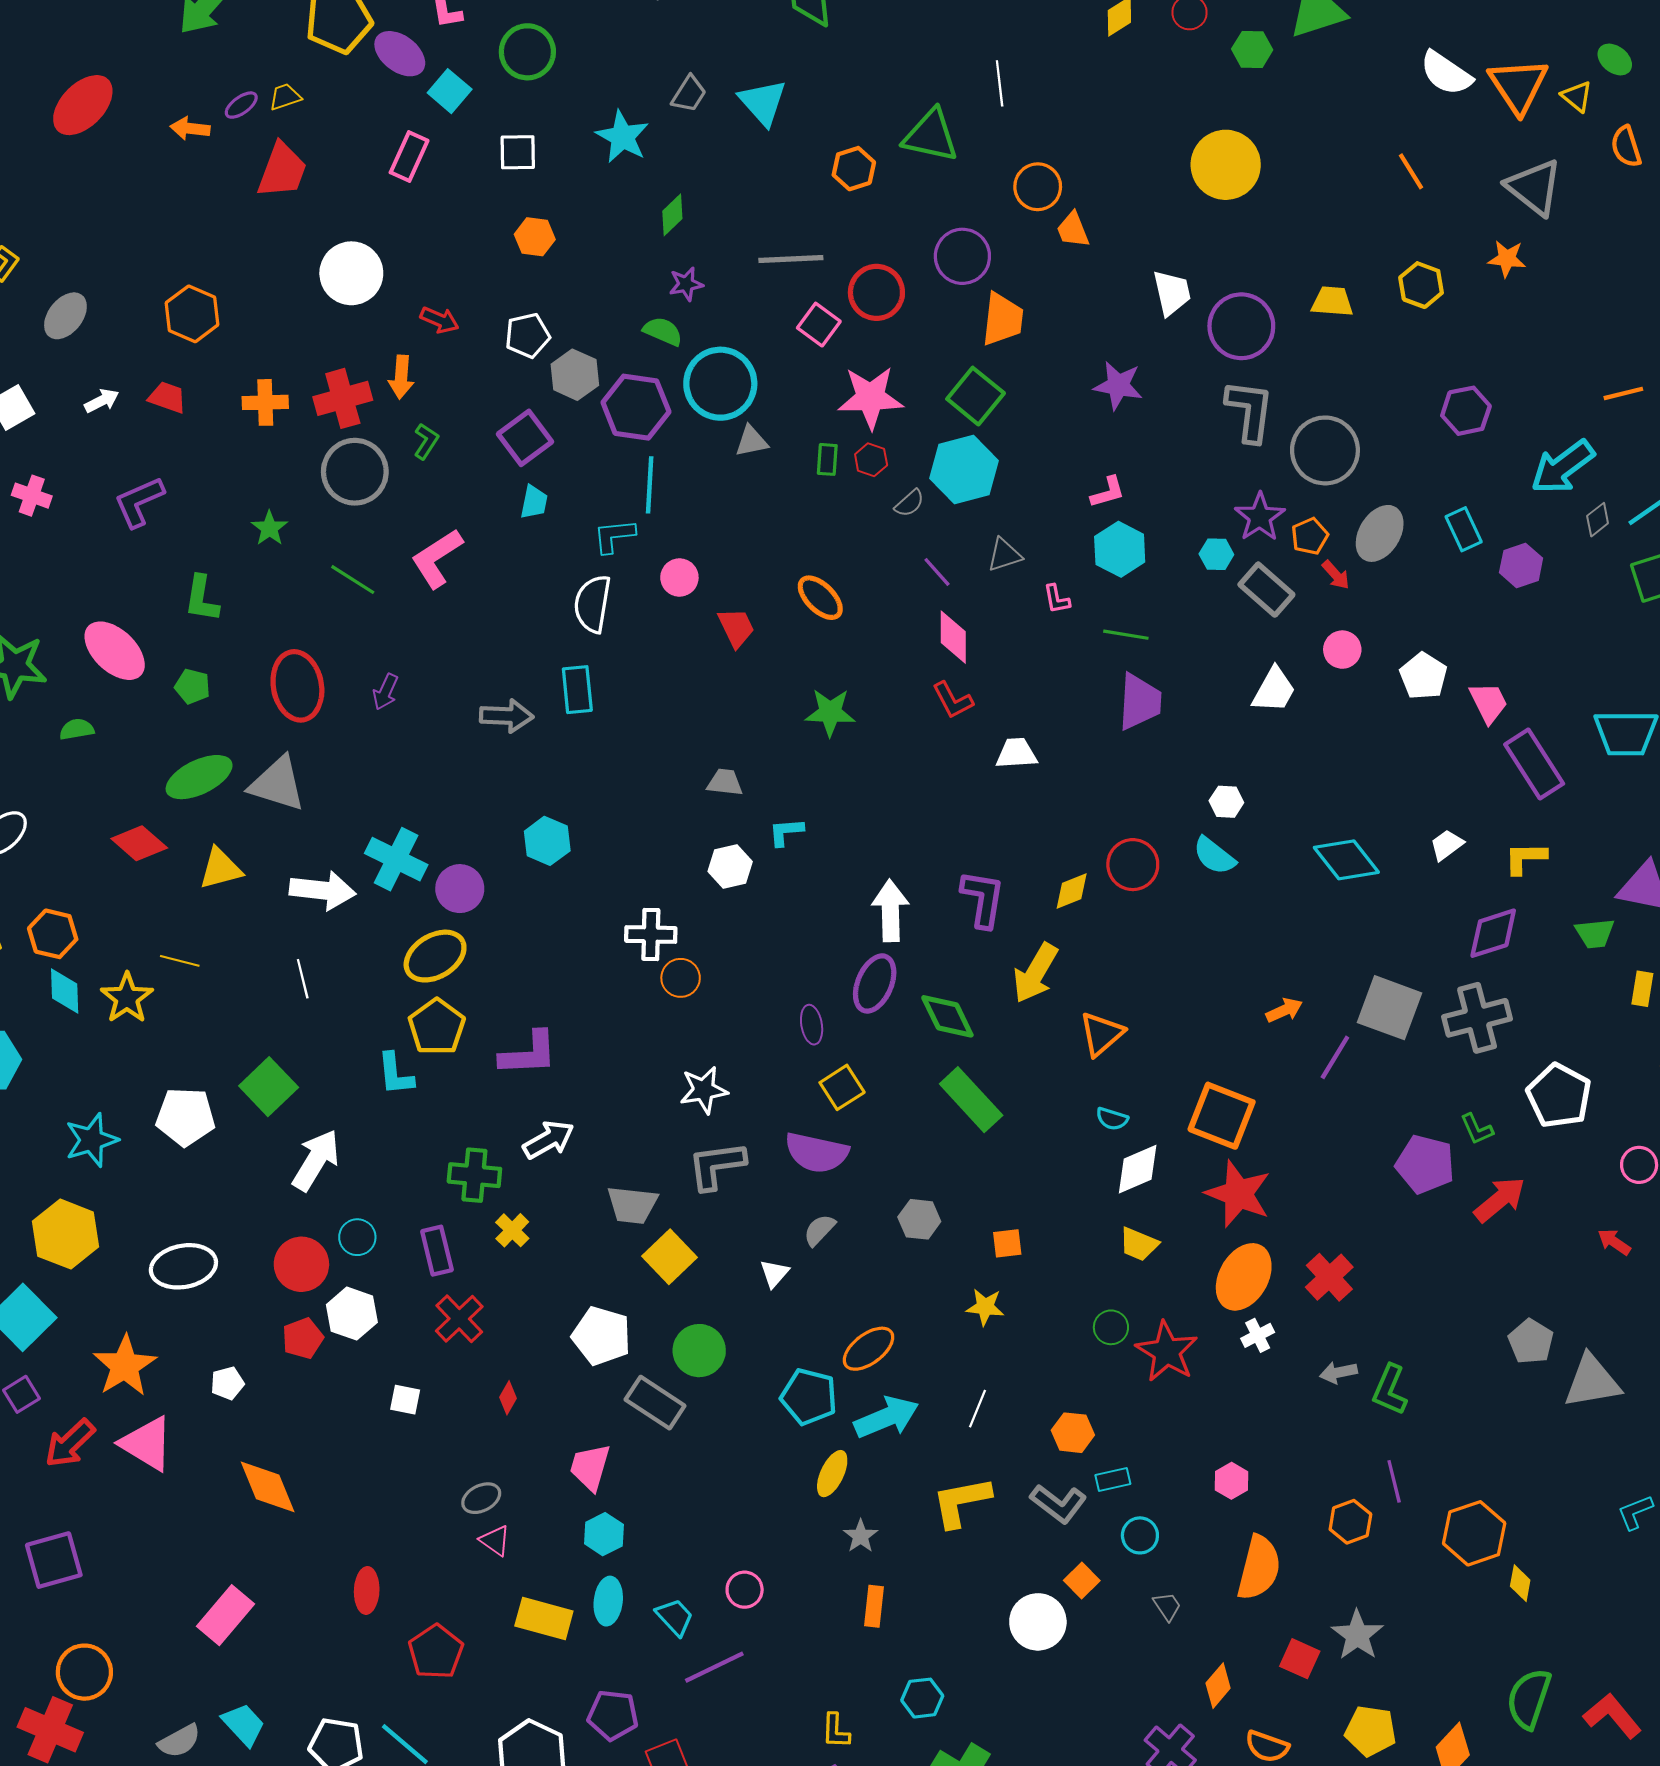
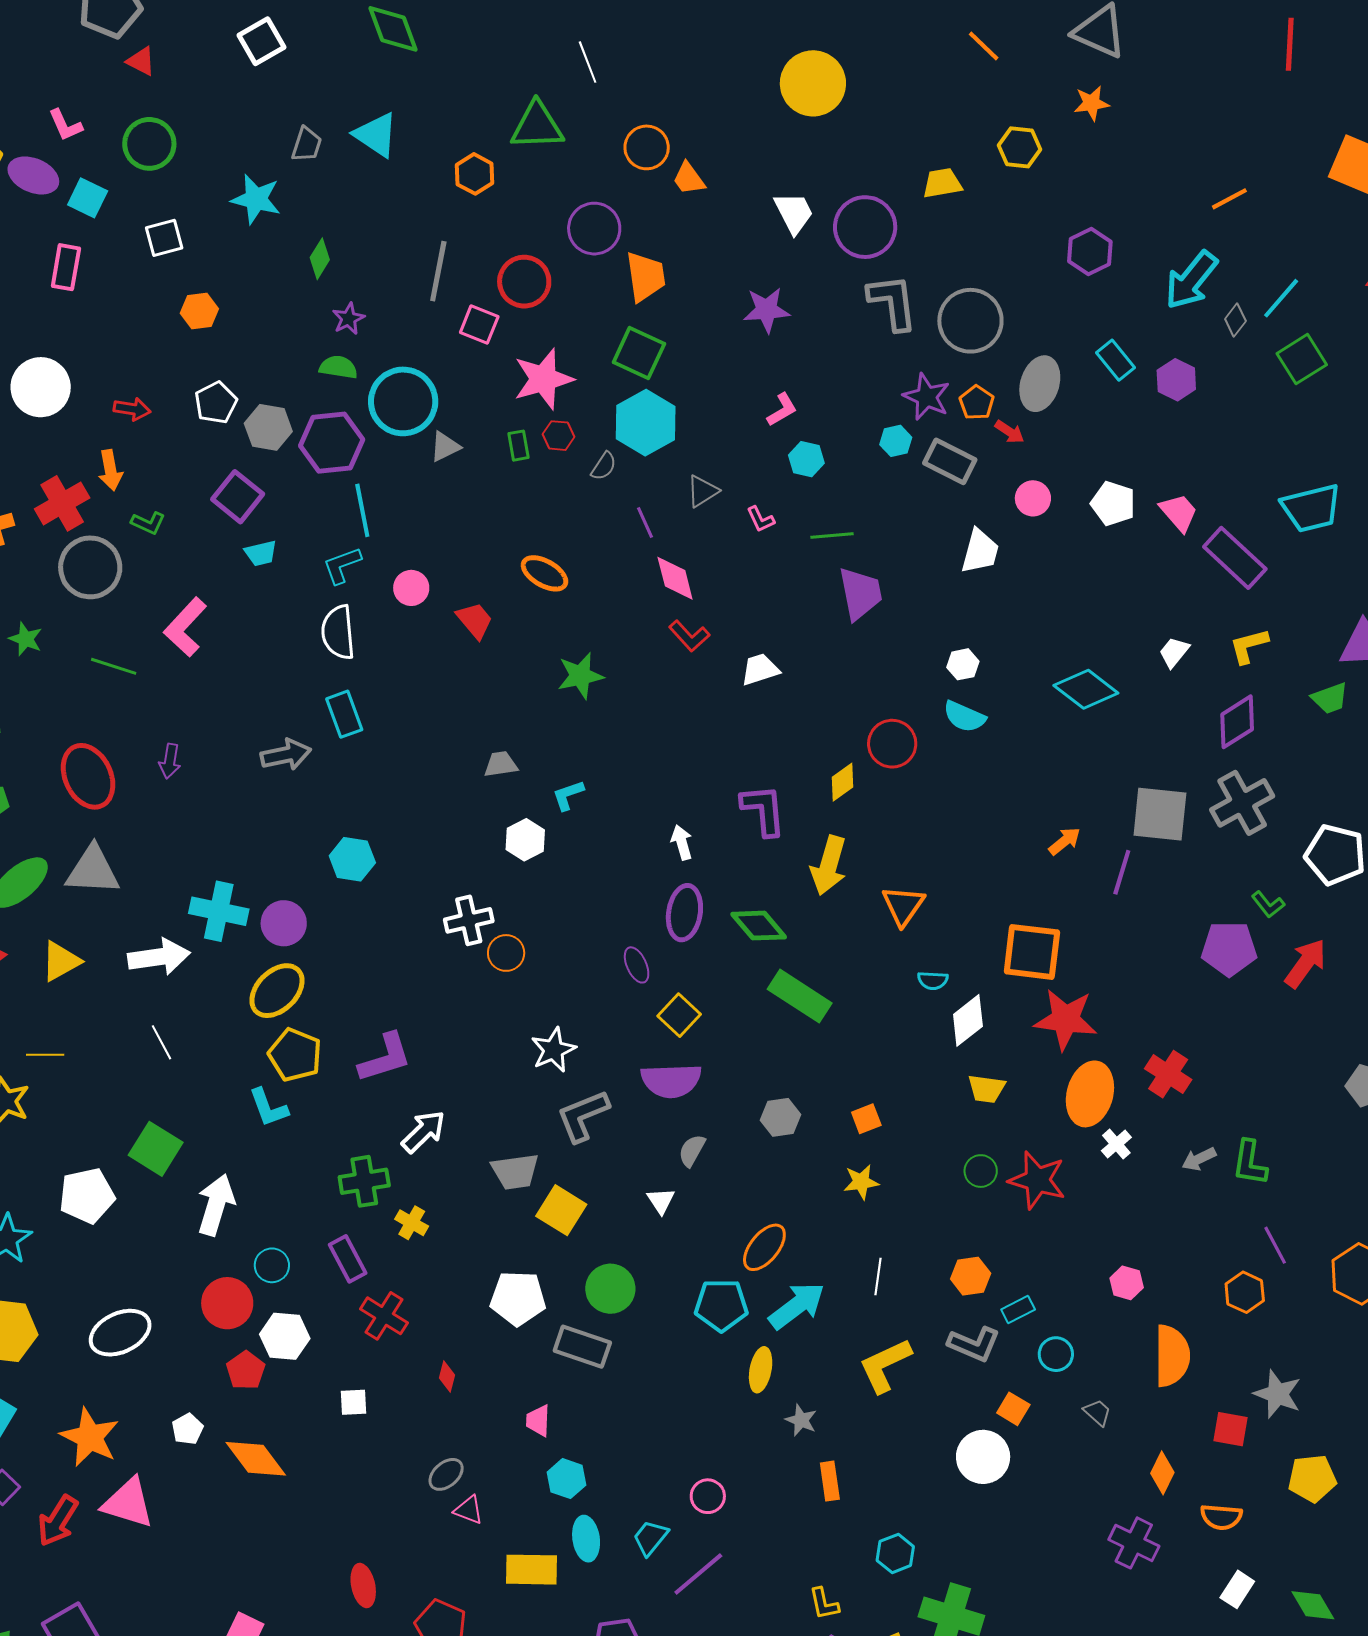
gray line: (791, 259) -> (438, 271), turned -62
green L-shape: (426, 441) -> (148, 523), turned 96
cyan trapezoid: (534, 502) -> (261, 553), turned 80
cyan hexagon: (1120, 549) -> (806, 459), size x0.7
purple line: (937, 572) -> (645, 523), turned 32
white arrow: (890, 911) -> (682, 842), size x0.6
pink trapezoid: (590, 1467) -> (538, 1421), size x0.7
orange diamond: (268, 1487) -> (256, 1459), moved
cyan trapezoid: (675, 1617) -> (650, 1538), turned -84

